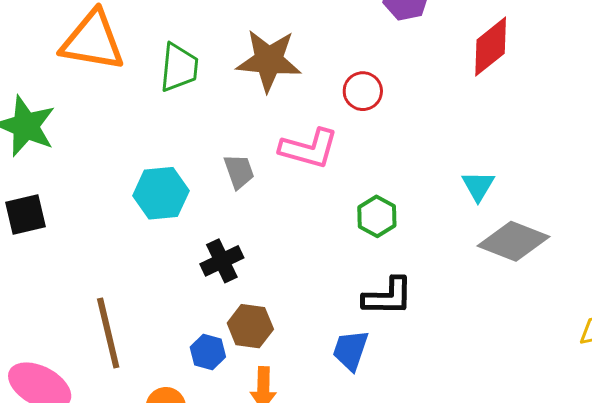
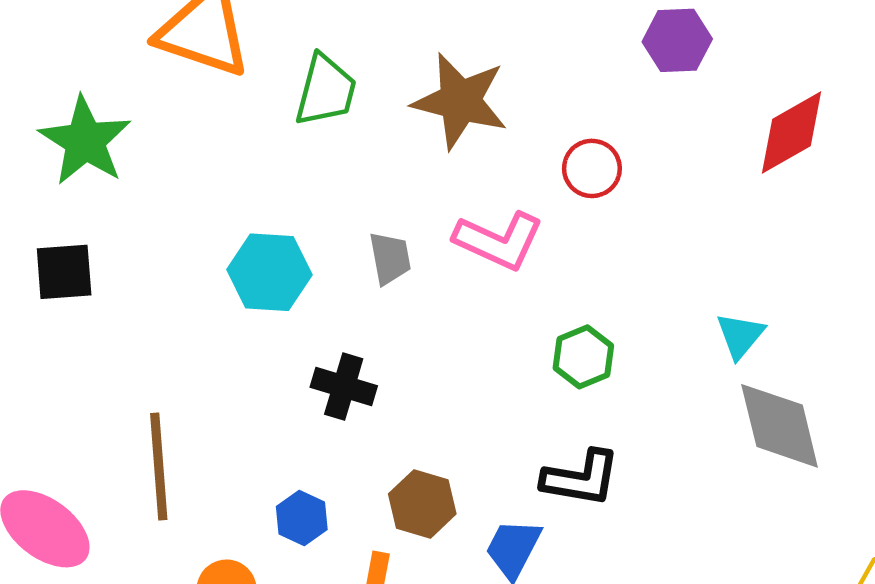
gray diamond: (513, 241) -> (780, 426), turned 46
black cross: (222, 261) -> (344, 386), turned 33
brown hexagon: (250, 326) -> (422, 504), moved

